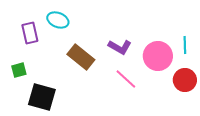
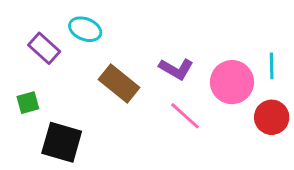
purple rectangle: (30, 33) -> (44, 48), turned -35

